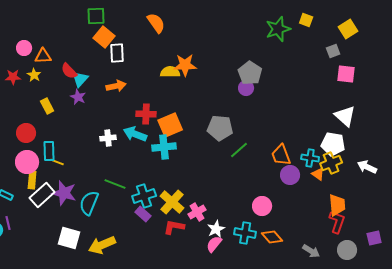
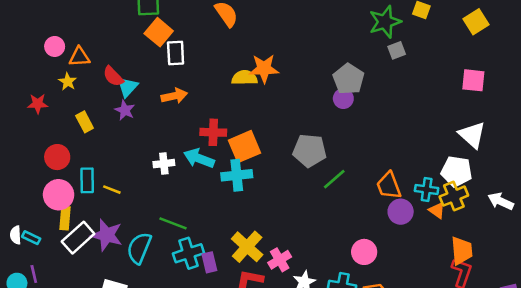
gray square: (333, 51) -> (397, 50), moved
red star: (13, 77) -> (38, 104), moved
yellow line: (57, 162) -> (112, 190), moved
cyan cross: (144, 196) -> (189, 253), moved
purple rectangle: (143, 214) -> (209, 262), turned 35

